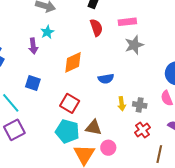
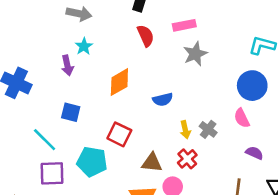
gray cross: (140, 105) -> (208, 129), turned 32
purple square: (14, 130) -> (52, 173), turned 30
red cross: (142, 130) -> (187, 159), moved
cyan pentagon: (67, 131) -> (92, 162), moved

